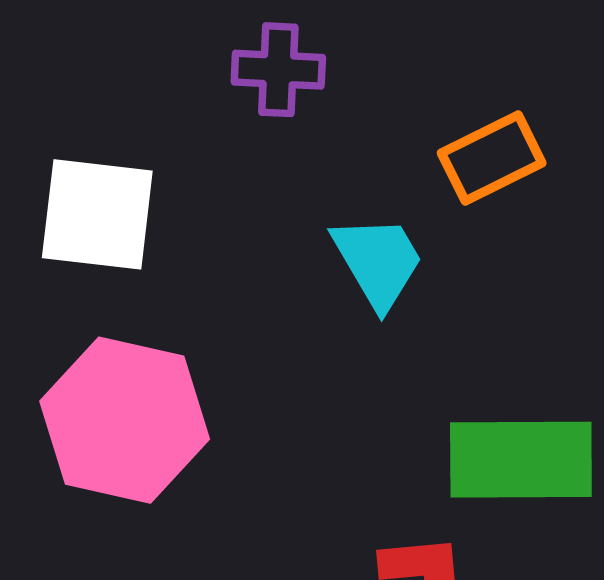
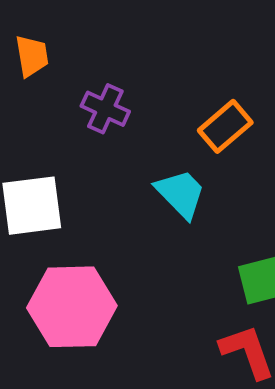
purple cross: (278, 70) -> (105, 109), turned 36

